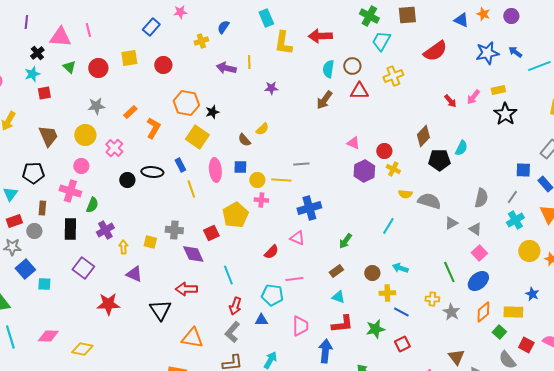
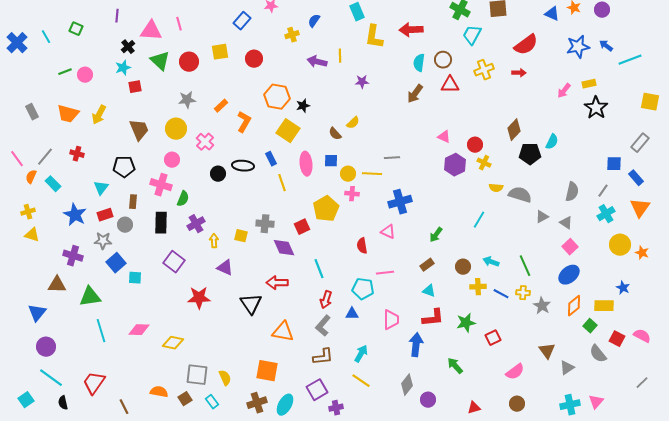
green triangle: (69, 67) -> (160, 61), size x1.5
red arrow: (450, 101) -> (519, 73), moved, turned -48
red semicircle: (271, 252) -> (362, 246), turned 126
green line: (449, 272) -> (525, 266), moved
blue line: (401, 312) -> (501, 294), moved

